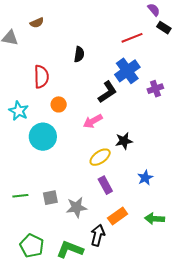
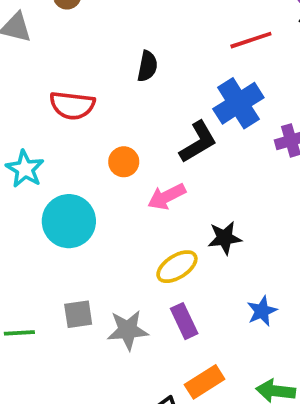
red semicircle: (41, 77) -> (72, 105), turned 95
orange circle: (59, 104) -> (124, 162), moved
gray square: (50, 198) -> (78, 314), moved
gray star: (76, 207) -> (128, 330), moved

